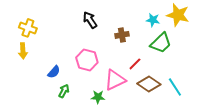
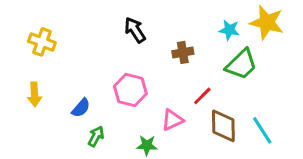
yellow arrow: (23, 51) -> (34, 94), moved
pink triangle: (115, 80) -> (172, 120), size x0.7
brown diamond: (149, 84) -> (223, 126), turned 55

